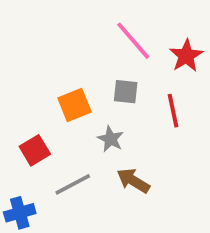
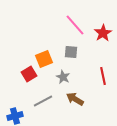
red line: (173, 111) -> (103, 76), moved
red square: (35, 150) -> (29, 74), moved

